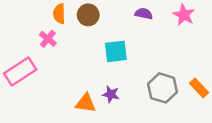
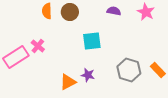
pink cross: (48, 39) -> (38, 46), moved
orange triangle: (86, 103) -> (68, 82), turned -36

